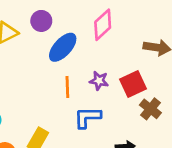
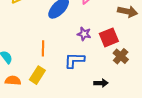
orange line: (67, 87) -> (43, 48), moved

